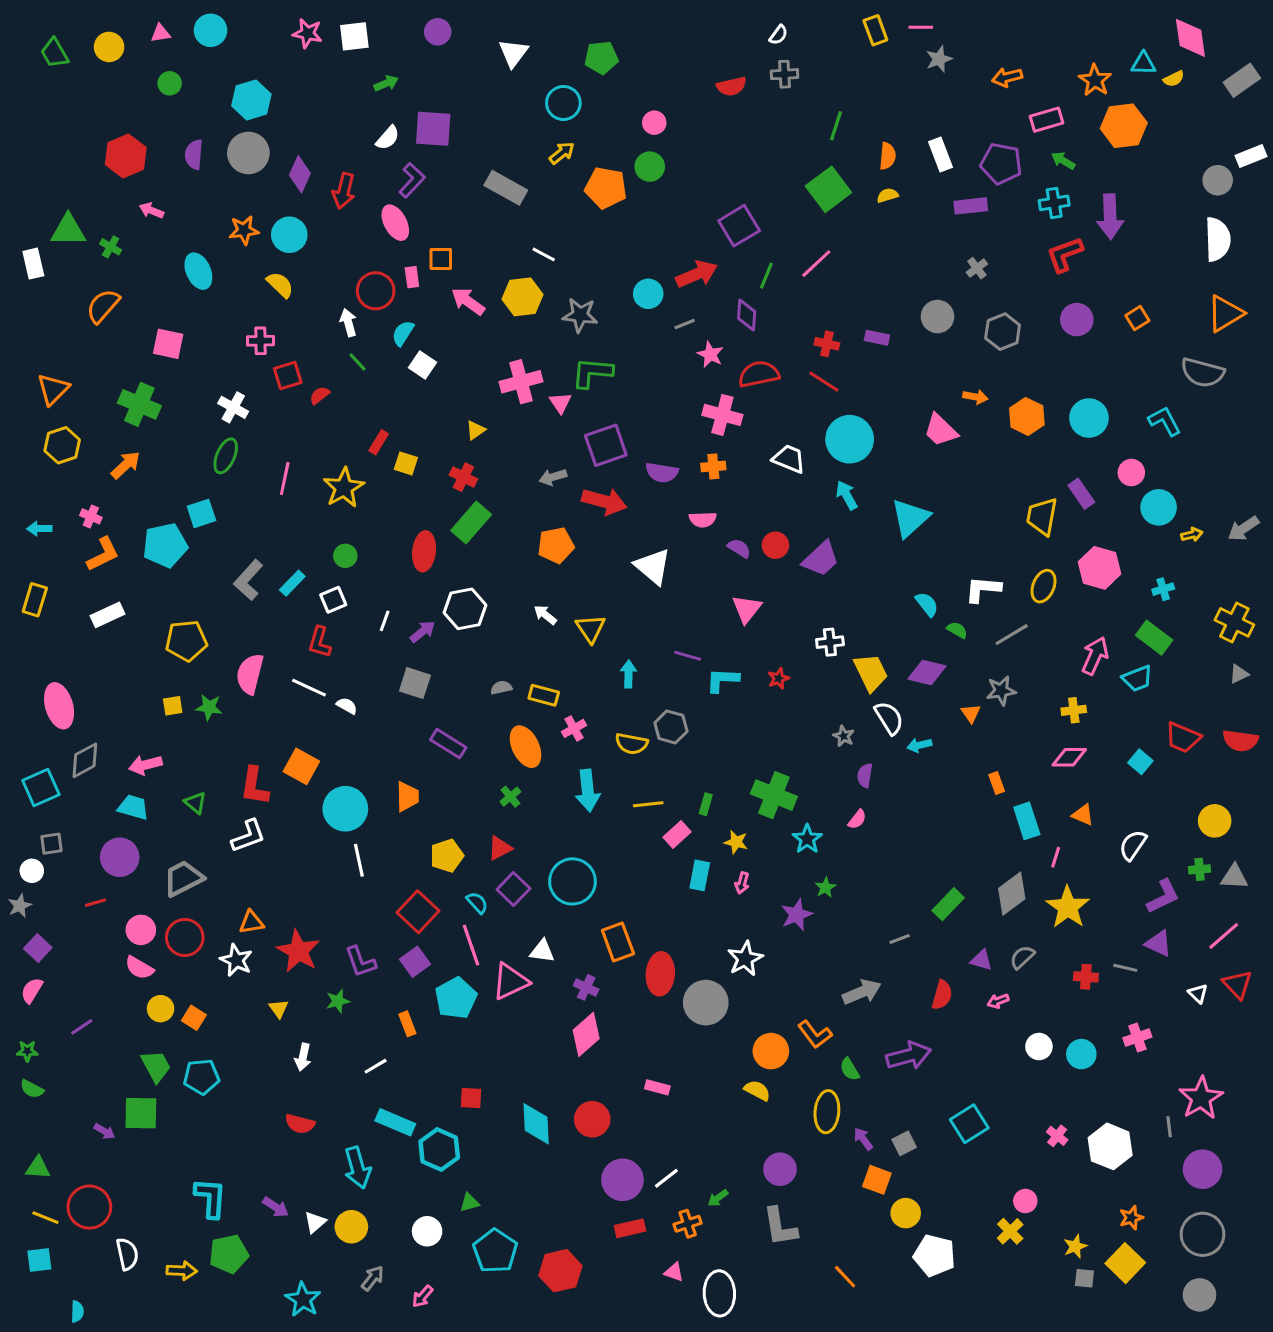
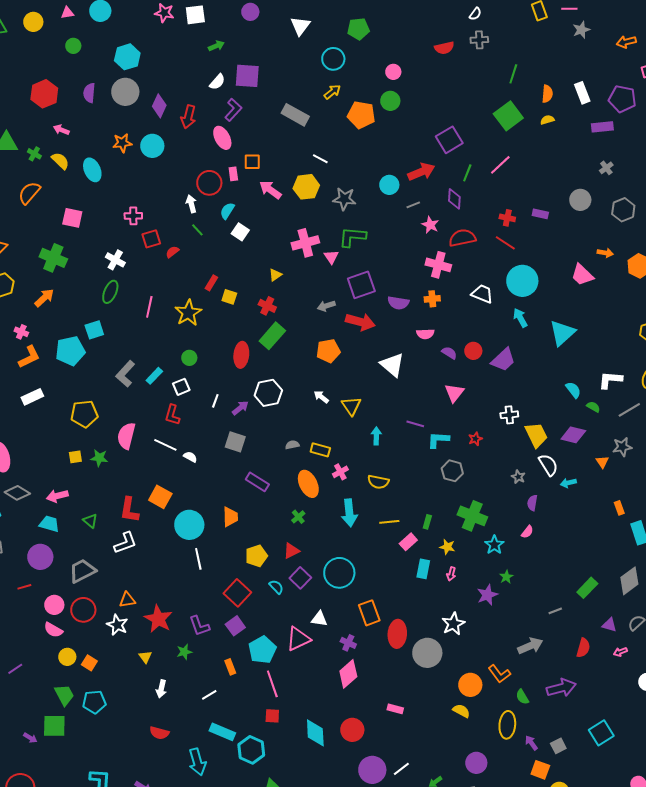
yellow semicircle: (280, 285) -> (60, 161), moved
gray hexagon: (671, 727) -> (452, 471), moved
gray diamond: (85, 760) -> (17, 493), turned 60
pink line: (471, 945) -> (272, 684), moved

